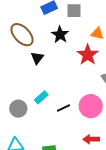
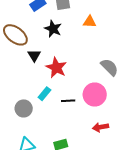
red star: (88, 55) -> (56, 68), moved
black line: (63, 108) -> (68, 101), turned 32

